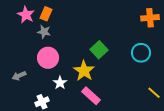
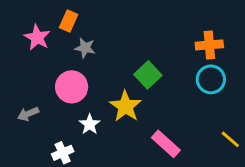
pink star: (26, 15) -> (37, 37), moved
orange cross: (150, 18) -> (209, 45), moved
gray star: (44, 32) -> (85, 48), moved
pink rectangle: (91, 96) -> (166, 144), moved

